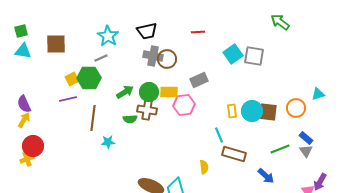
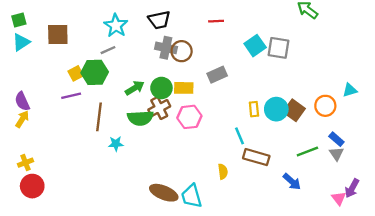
cyan triangle: (23, 51) -> (21, 42), turned -42
pink hexagon: (184, 105) -> (189, 117), moved
brown cross: (147, 110) -> (159, 108), turned -36
brown square: (268, 112) -> (294, 110), turned 30
green semicircle: (130, 119) -> (140, 118), size x1.6
red circle: (33, 146) -> (32, 186), moved

